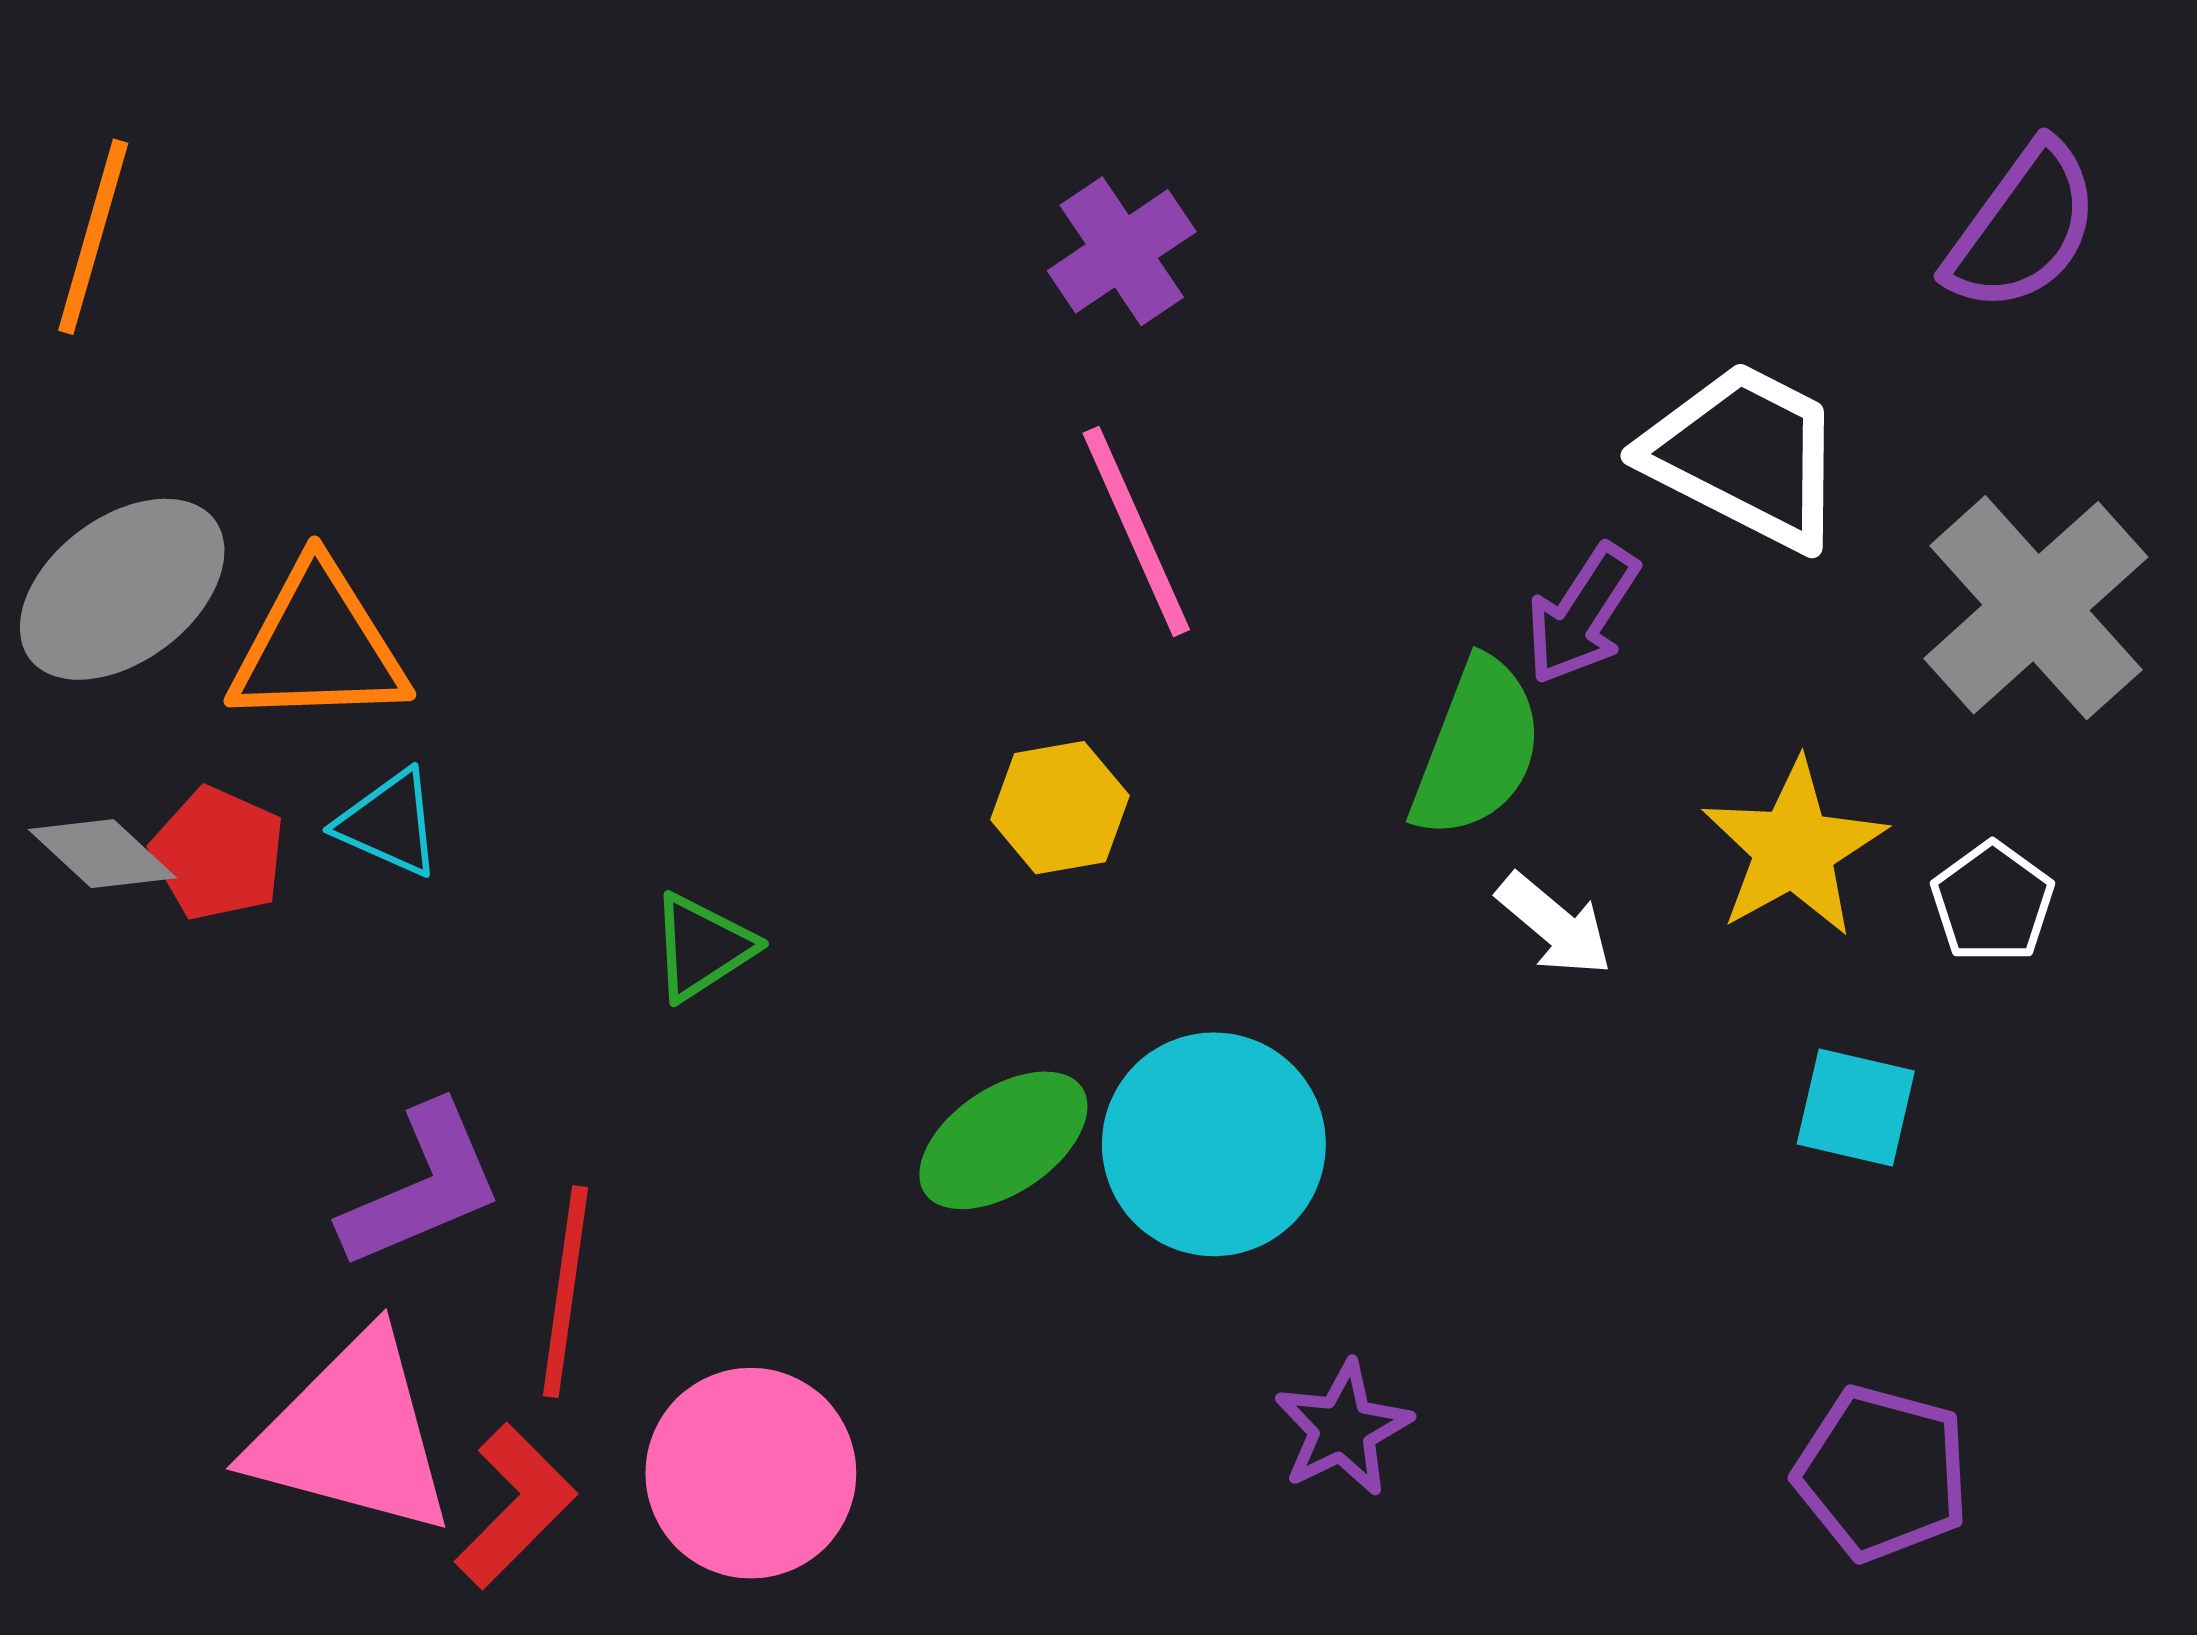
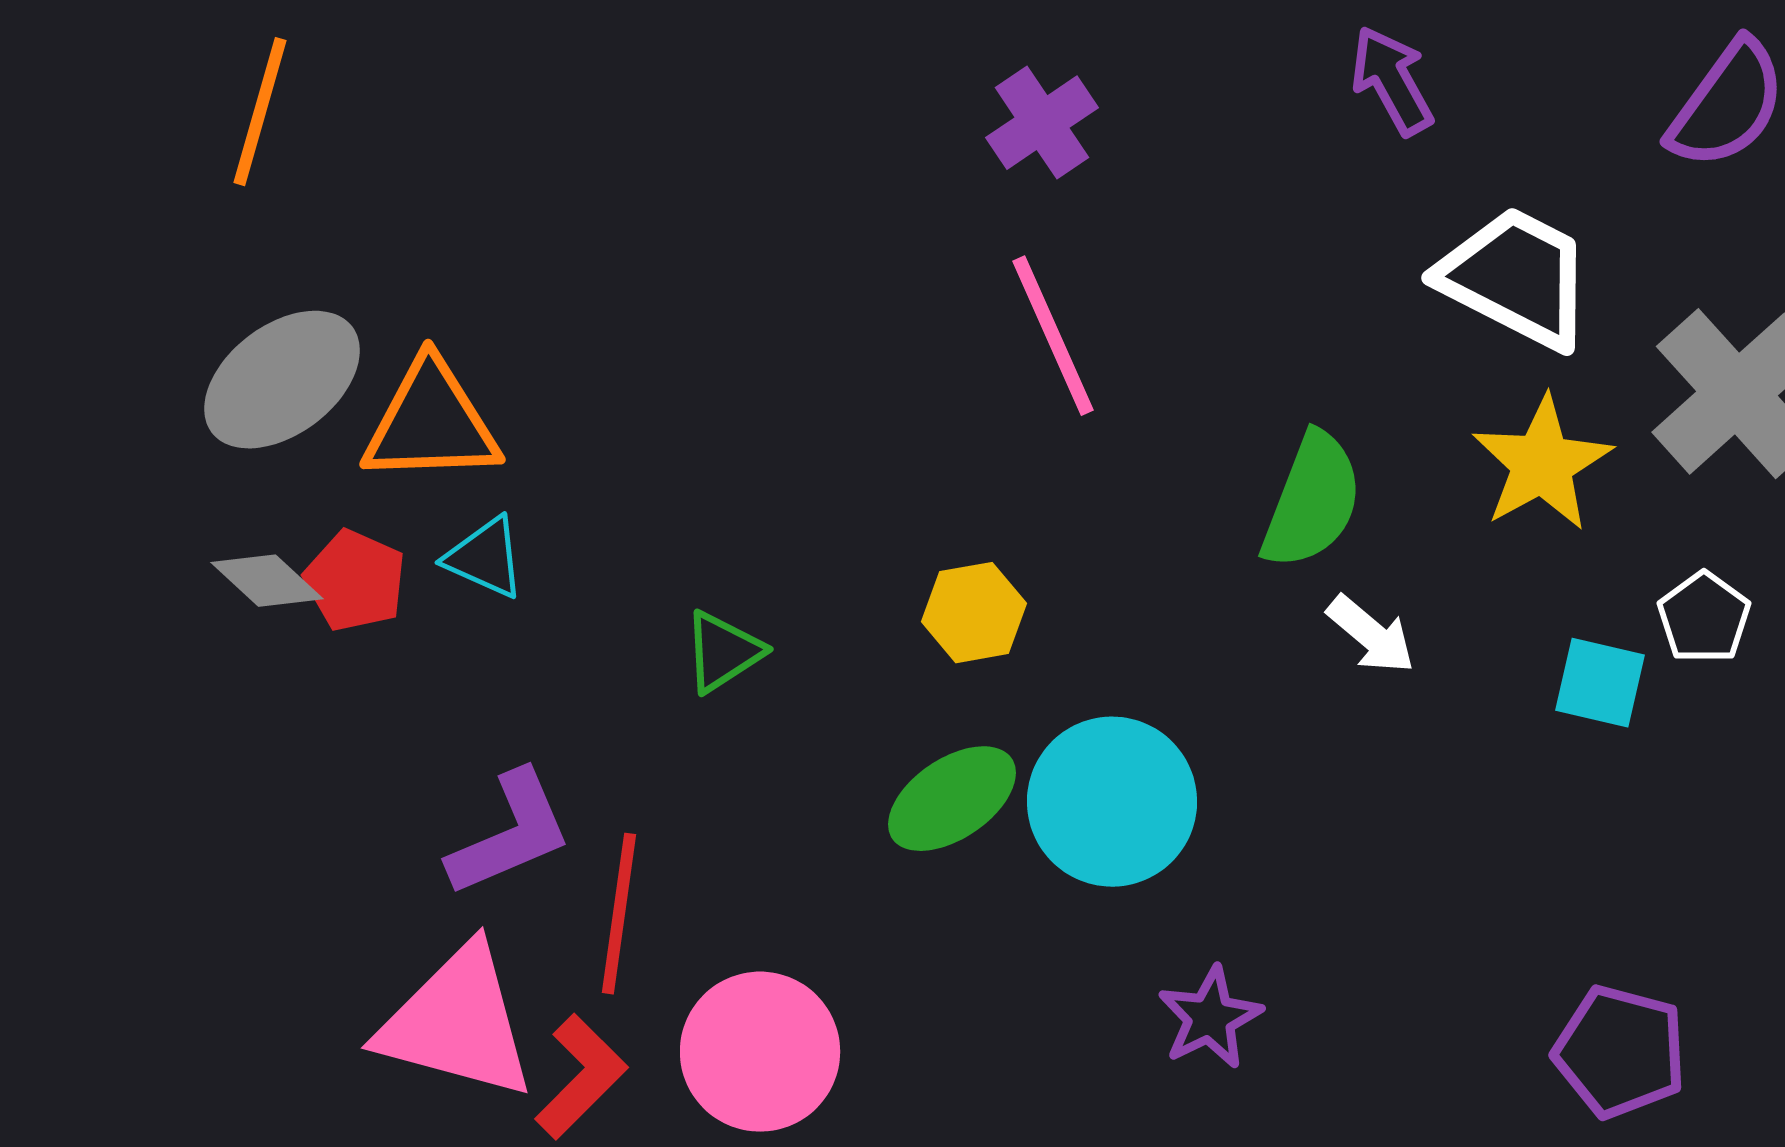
purple arrow: (1582, 614) -> (1392, 81), moved, turned 118
yellow hexagon: (1060, 808) -> (974, 613), moved
yellow star: (1794, 848) -> (1542, 464), moved
cyan square: (1856, 1107) -> (1600, 683), moved

